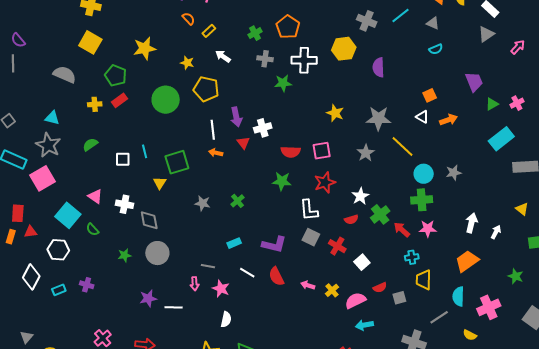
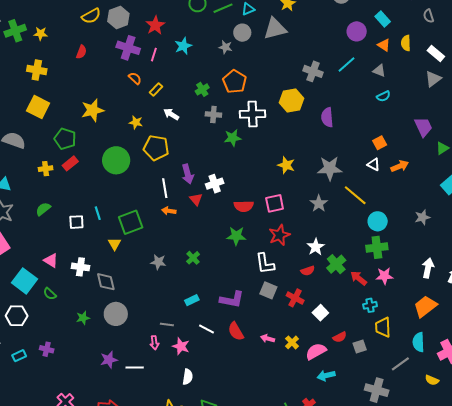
gray star: (454, 173) -> (422, 217), moved

